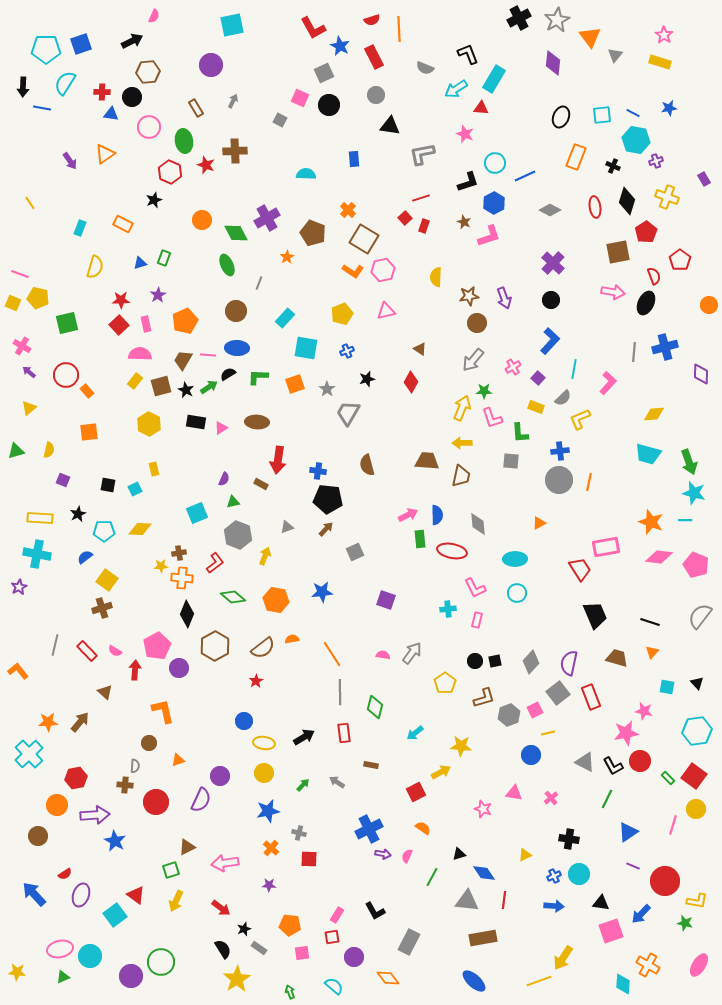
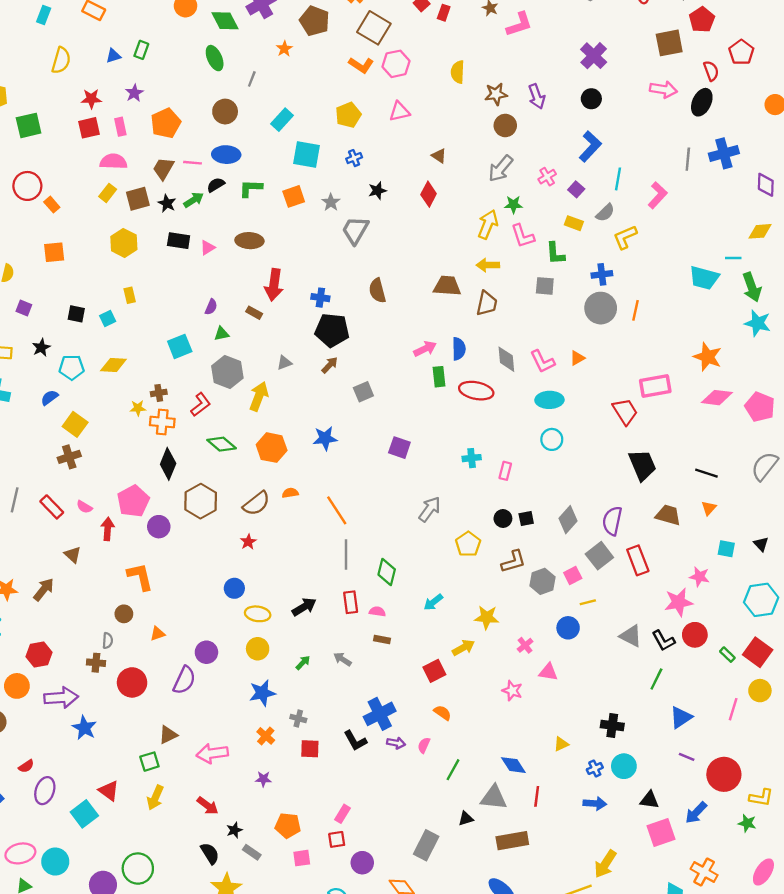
red square: (119, 325) -> (89, 128), turned 30
yellow diamond: (654, 414) -> (760, 231), moved
cyan line: (685, 520) -> (733, 258), moved
yellow arrow: (265, 556) -> (259, 396), size x1.4
pink L-shape: (475, 588) -> (542, 362), moved
pink semicircle: (383, 655) -> (377, 612), moved
pink cross: (551, 798) -> (525, 645), moved
black triangle: (459, 854) -> (466, 819), moved
black L-shape: (375, 911) -> (355, 741), moved

